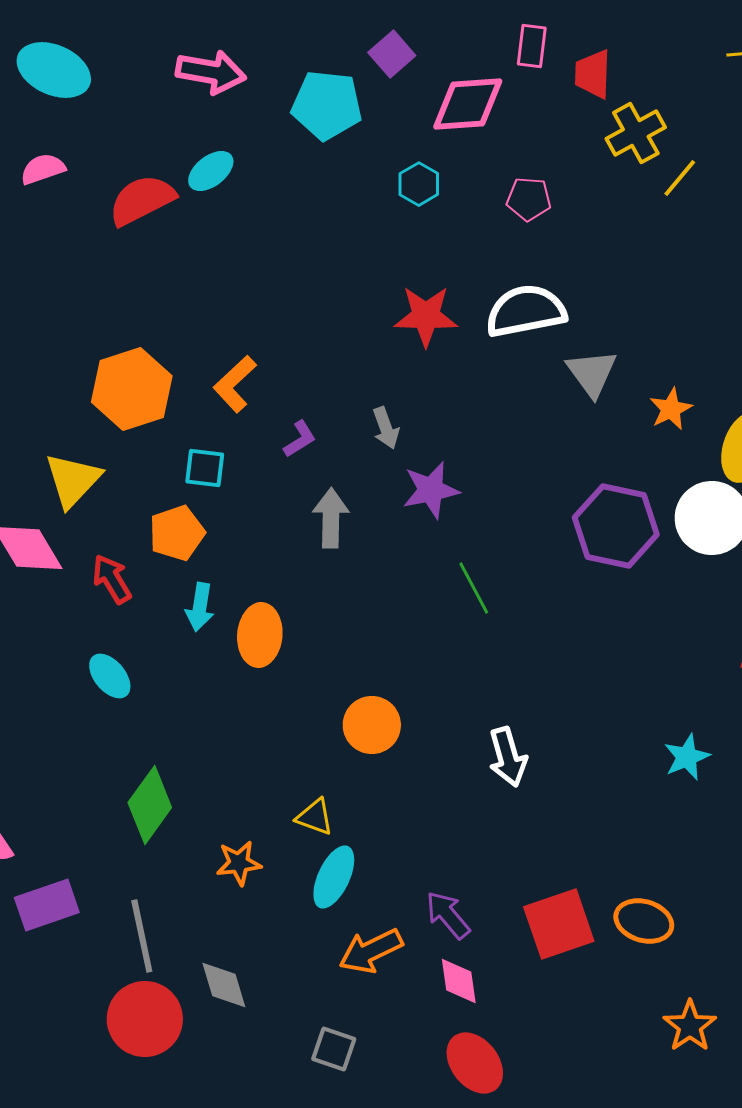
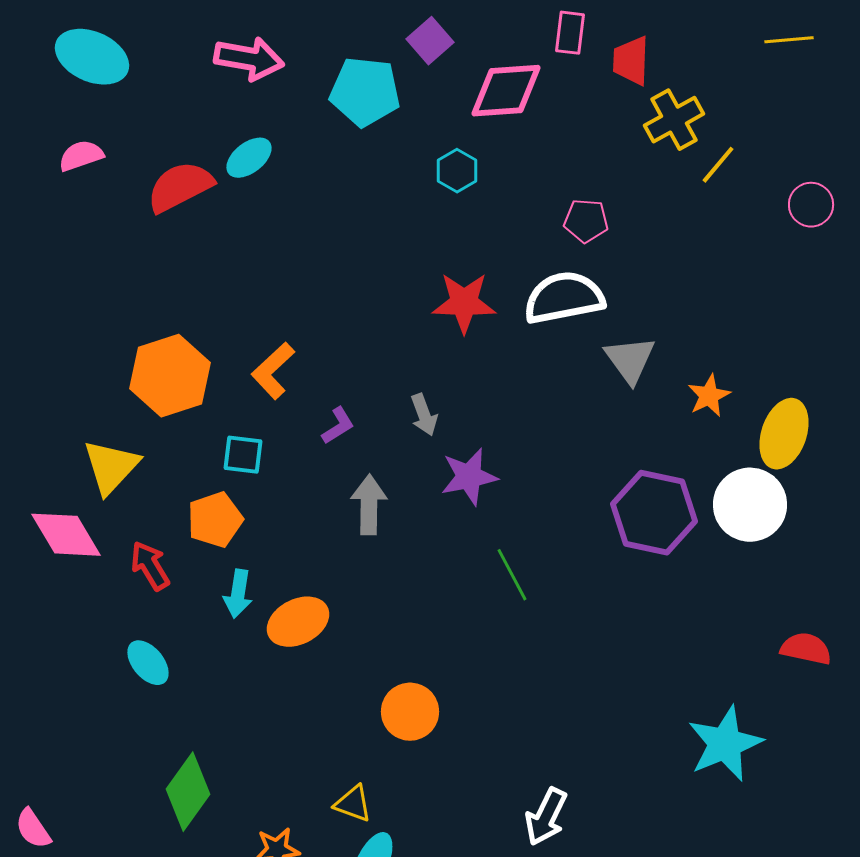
pink pentagon: (529, 199) -> (586, 221), moved
orange ellipse: (260, 635) -> (298, 622), turned 58
white arrow: (508, 757) -> (546, 817), moved, turned 42
cyan star: (687, 757) -> (725, 744), size x1.6

